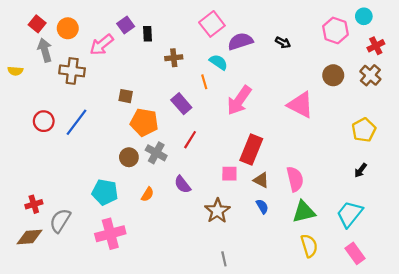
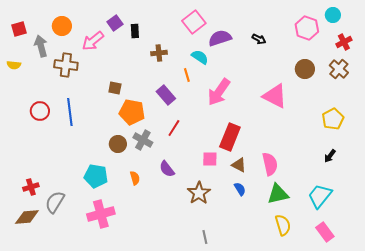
red square: (37, 24) -> (19, 29), moved, turned 35
blue line: (76, 122) -> (70, 112), turned -44
orange semicircle: (147, 194) -> (135, 178), turned -48

